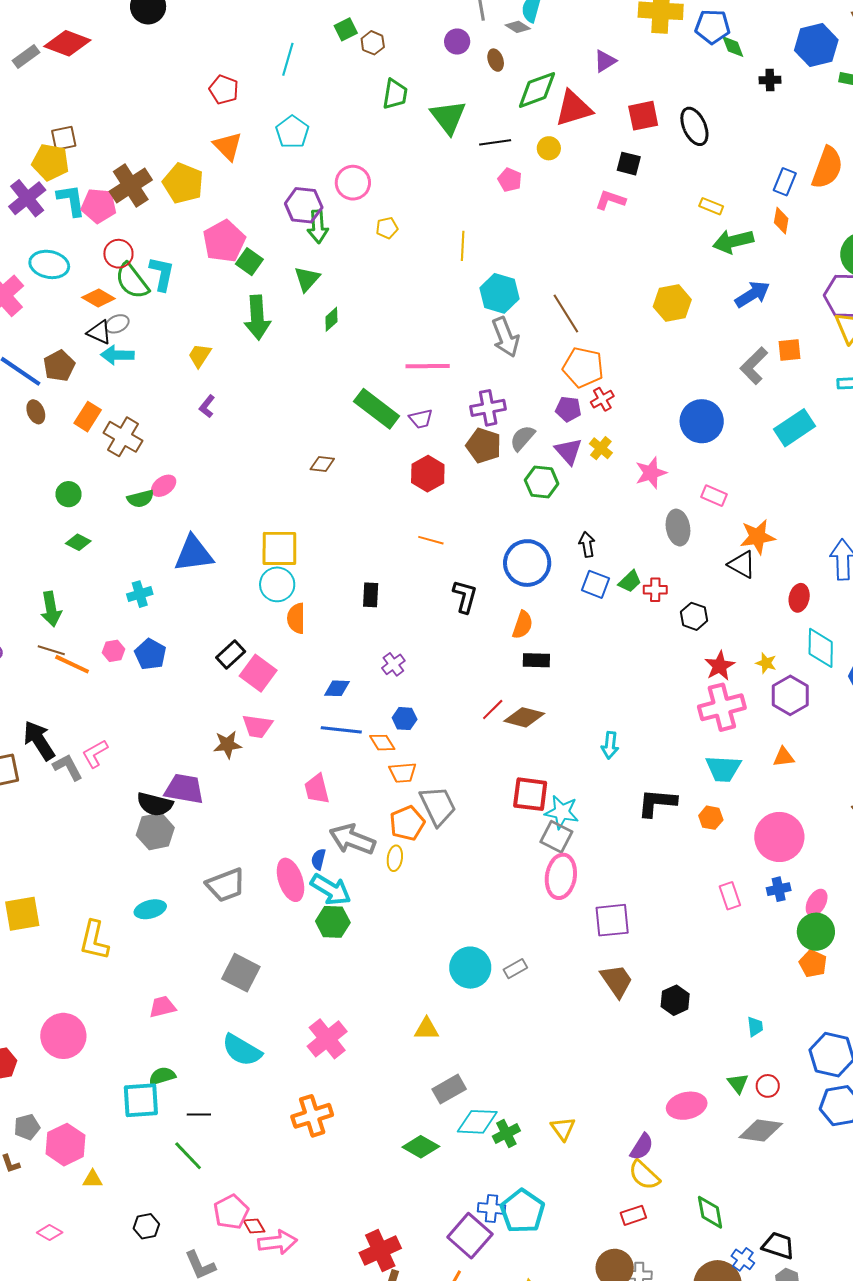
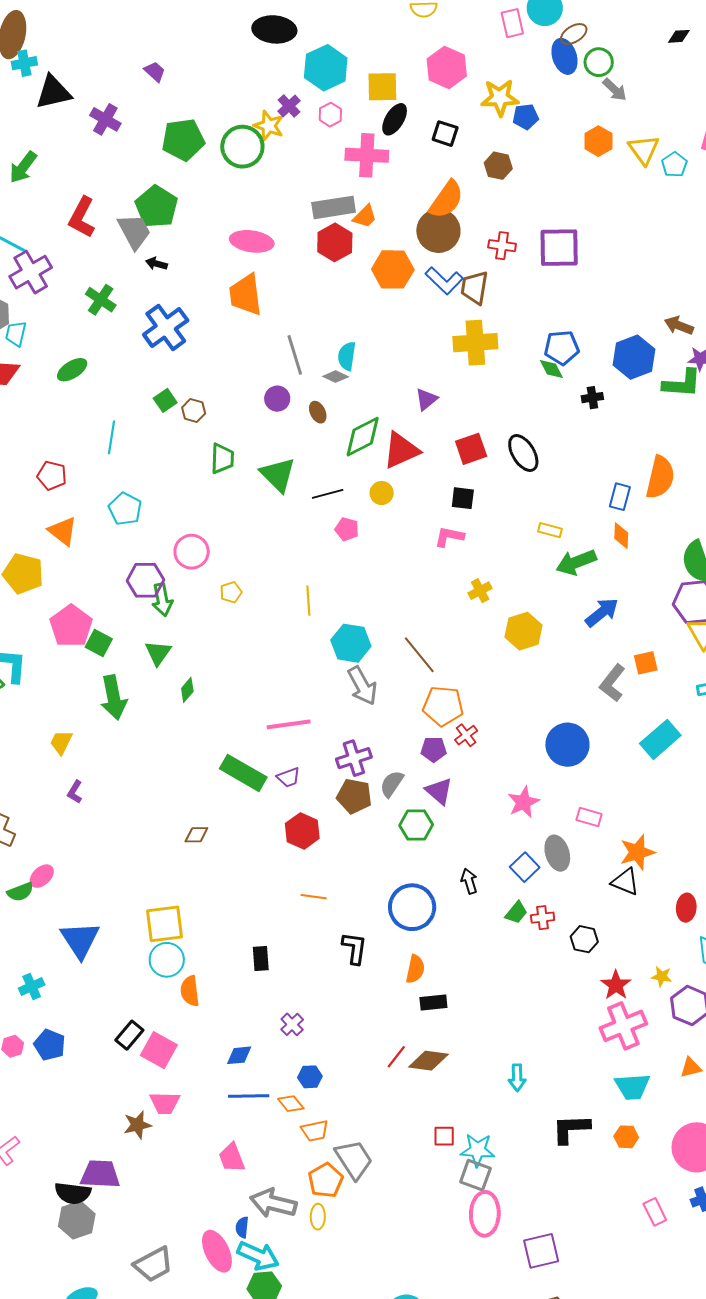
blue pentagon: (713, 27) -> (562, 348), moved
yellow cross: (601, 448) -> (480, 591), moved, turned 30
blue triangle: (194, 554) -> (80, 940), turned -48
blue square: (596, 584) -> (525, 867), moved, turned 32
red square: (530, 794) -> (444, 1136), size x0.6

